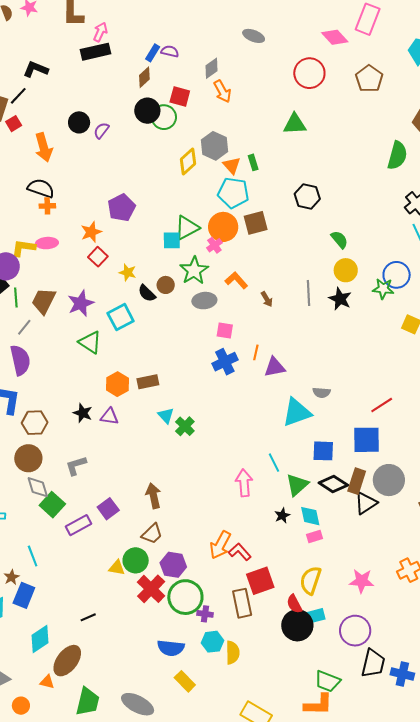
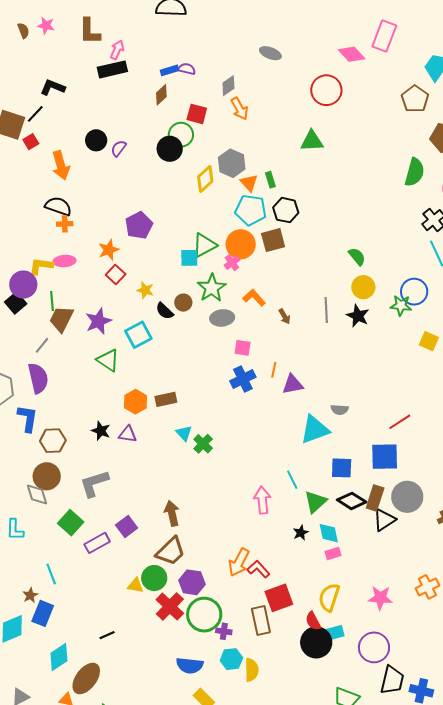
blue rectangle: (153, 53) -> (170, 70), turned 42
brown pentagon: (369, 79) -> (415, 99), moved
black circle: (147, 111) -> (170, 149), moved
black hexagon: (307, 196) -> (286, 210), moved
green line: (16, 297) -> (52, 301), moved
gray L-shape: (76, 466) -> (94, 483), size x1.4
gray diamond: (38, 487) -> (37, 495), moved
brown trapezoid: (152, 534) -> (171, 551), size x1.4

